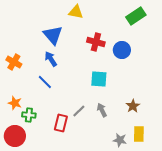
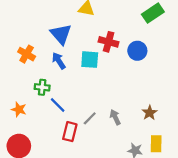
orange cross: (14, 62) -> (27, 54), moved
cyan square: (99, 79) -> (90, 60), moved
blue line: (45, 82) -> (58, 105), moved
green cross: (29, 115) -> (42, 87), moved

